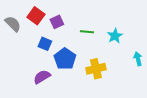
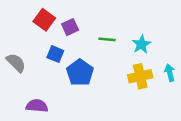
gray semicircle: (13, 24) -> (16, 63), moved
yellow cross: (96, 69) -> (140, 76), moved
purple semicircle: (42, 77) -> (37, 106), moved, turned 36

